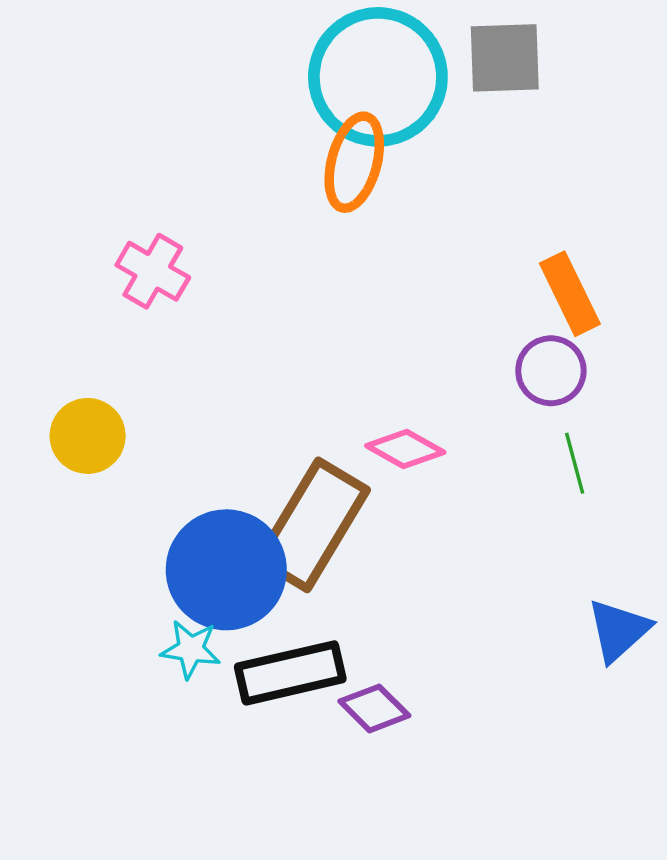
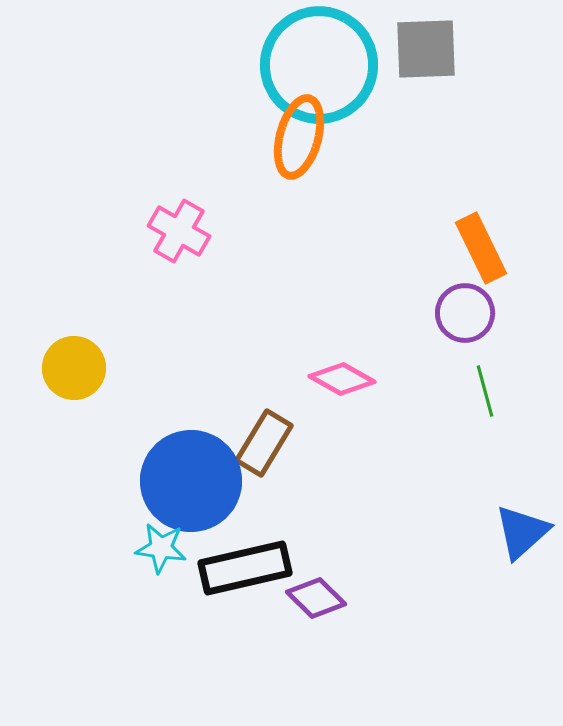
pink cross: (153, 271) -> (179, 231), moved
brown rectangle: (313, 525) -> (264, 443), size x0.6

